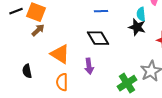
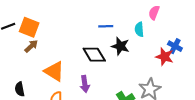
blue line: (101, 11) -> (106, 26), moved
black star: (137, 27) -> (120, 46), moved

